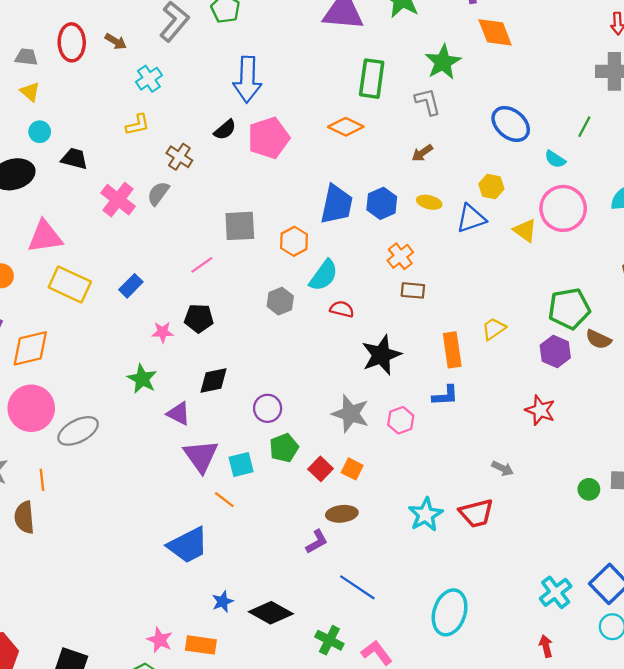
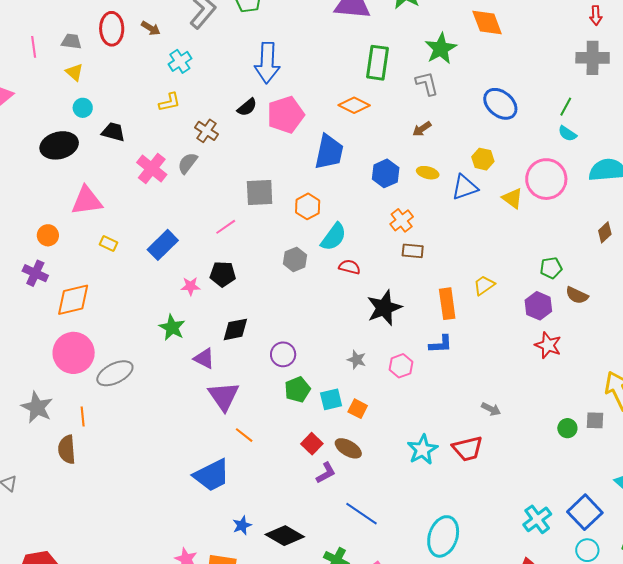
cyan semicircle: (555, 159) -> (567, 134), moved
blue trapezoid: (337, 204) -> (329, 152), moved
yellow rectangle: (70, 285) -> (109, 243), size x0.5
blue rectangle: (131, 286) -> (163, 245), size x1.4
green pentagon: (569, 309) -> (551, 268), size x0.6
red star: (540, 410) -> (548, 345), moved
gray star: (350, 414) -> (357, 360), size x0.6
cyan square: (241, 464) -> (331, 399), moved
red square: (321, 469) -> (312, 444), moved
brown ellipse: (342, 514) -> (348, 448), turned 36

